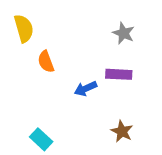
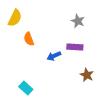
yellow semicircle: (24, 28) -> (15, 18), turned 42
brown star: (122, 131) -> (87, 75), moved

